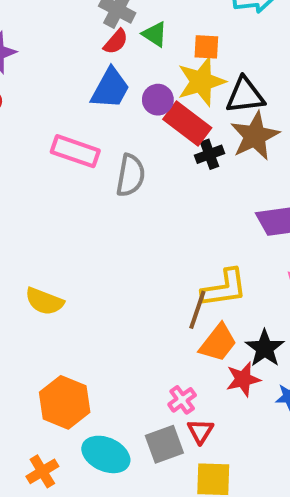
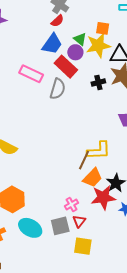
green triangle: (155, 34) -> (80, 39), moved
red rectangle: (187, 123) -> (66, 67), moved
red star: (243, 379) -> (103, 197), size x1.4

